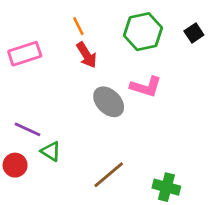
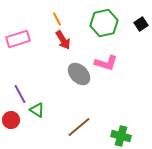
purple line: (27, 129) -> (20, 94), turned 36

